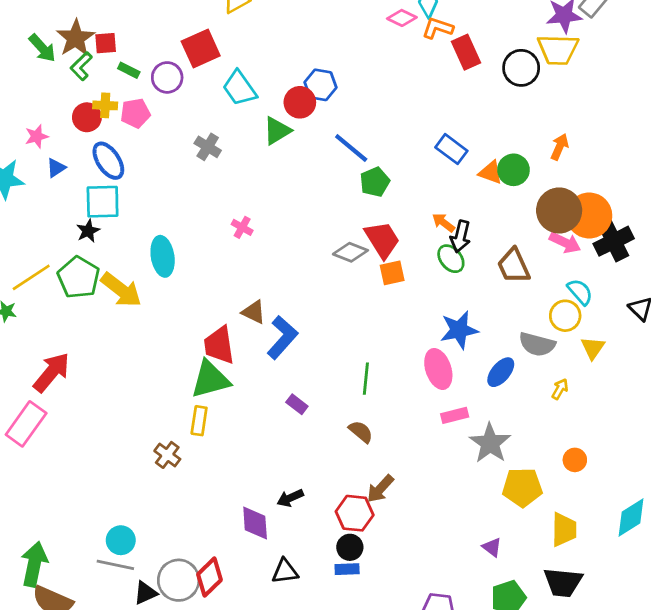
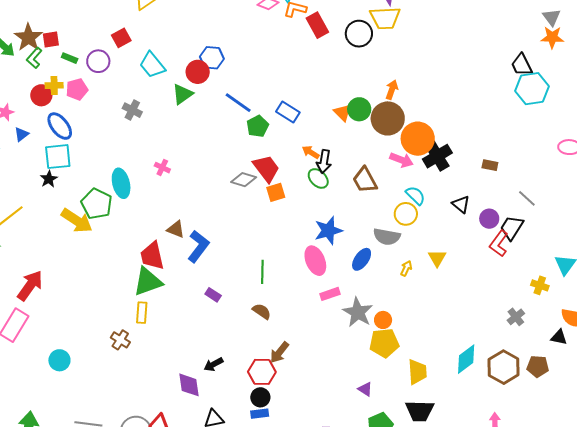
red square: (201, 48) -> (121, 38), size x0.7
blue rectangle: (451, 149) -> (288, 112), moved
orange triangle: (491, 172) -> (342, 113), turned 30
brown circle: (559, 210) -> (388, 118), moved
cyan ellipse: (163, 256) -> (121, 183), moved
green pentagon: (79, 277) -> (97, 204), moved
yellow triangle: (593, 348) -> (437, 258), moved
orange circle: (575, 460) -> (383, 320), moved
cyan circle: (121, 540) -> (59, 360), moved

